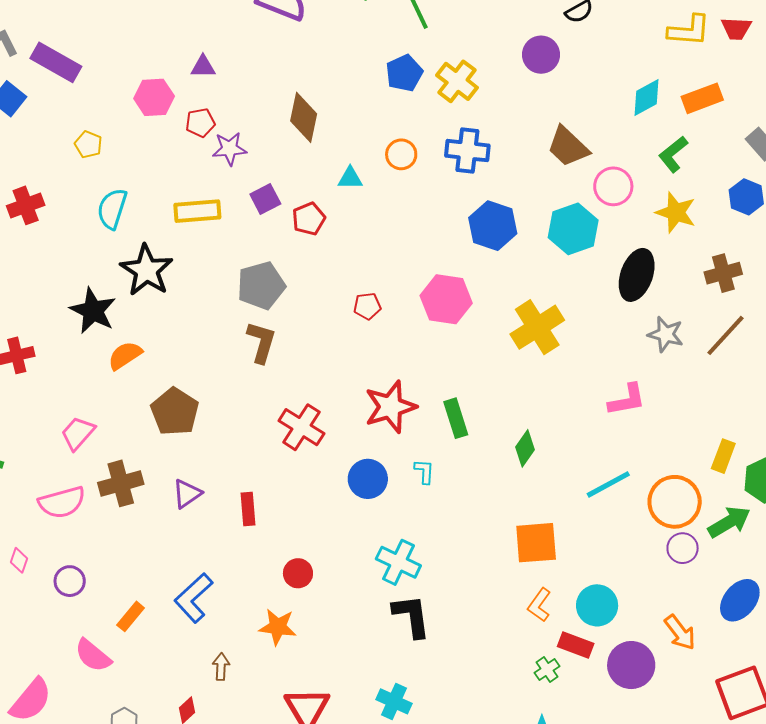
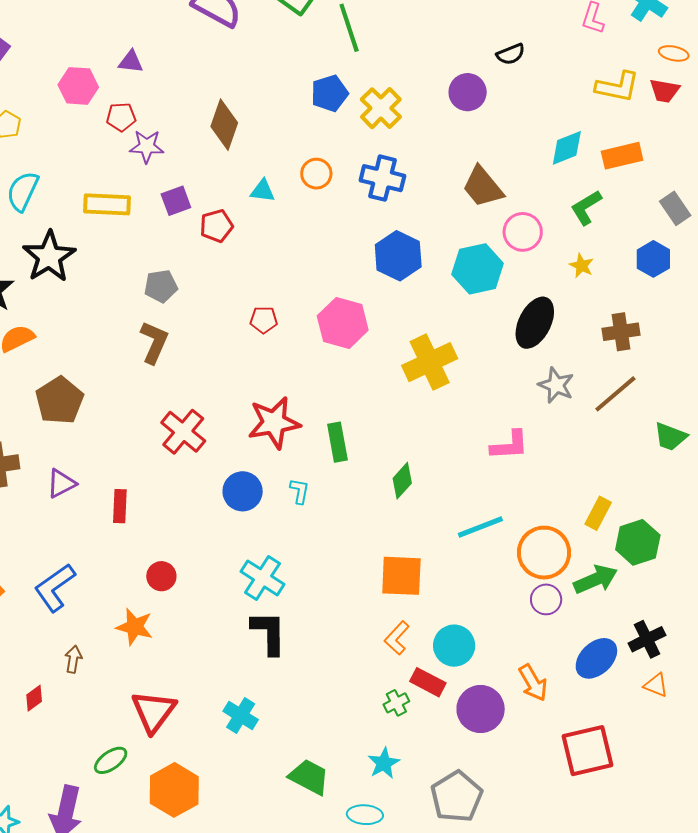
yellow star: (676, 212) -> (581, 266), size x0.6
gray pentagon: (261, 286) -> (161, 286), size x0.7

